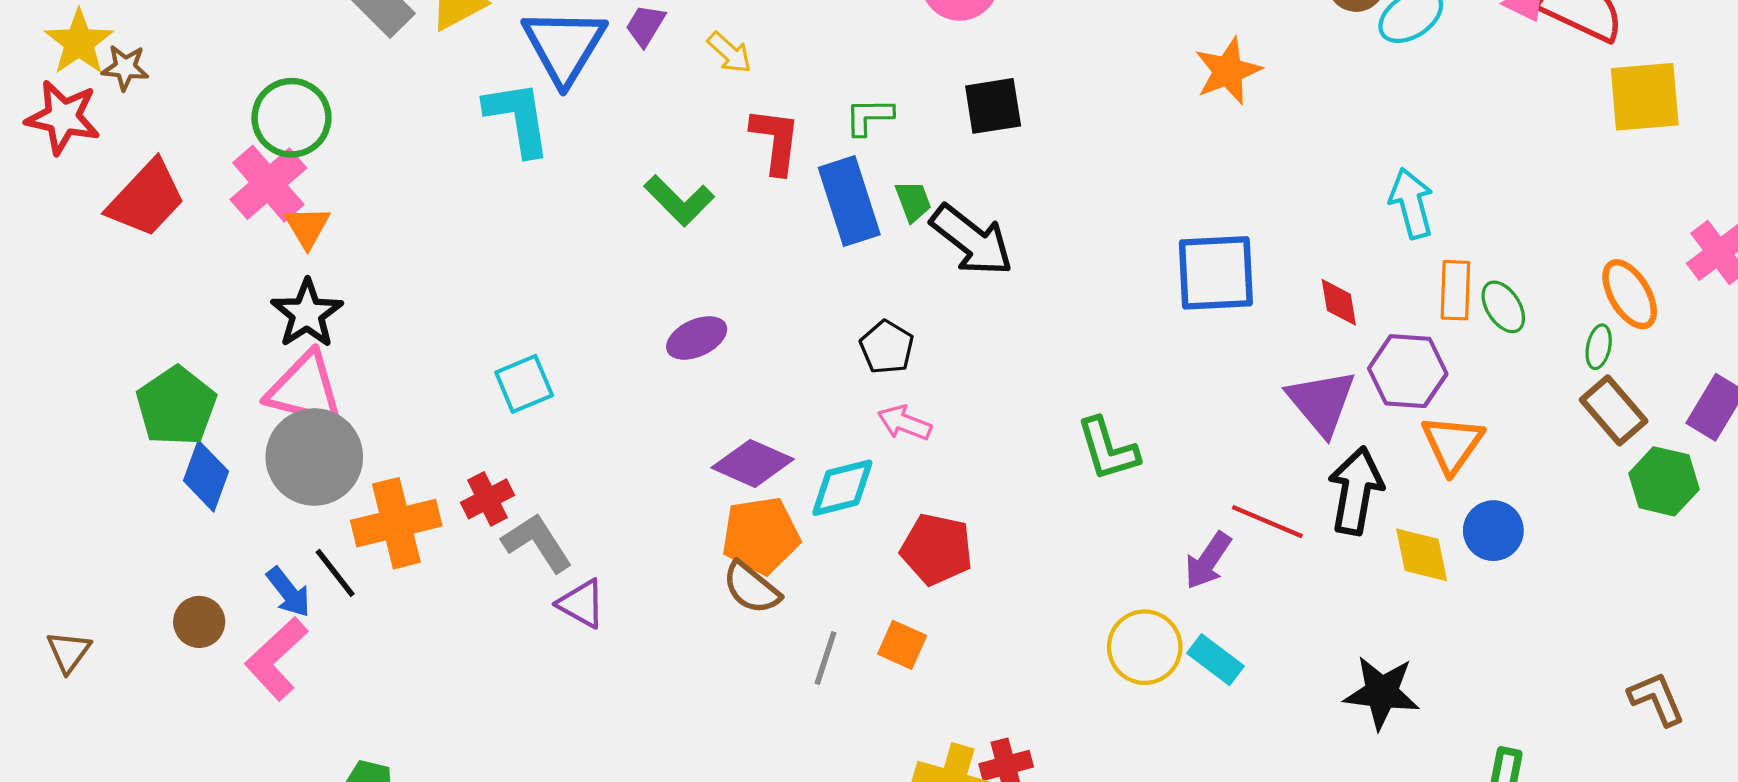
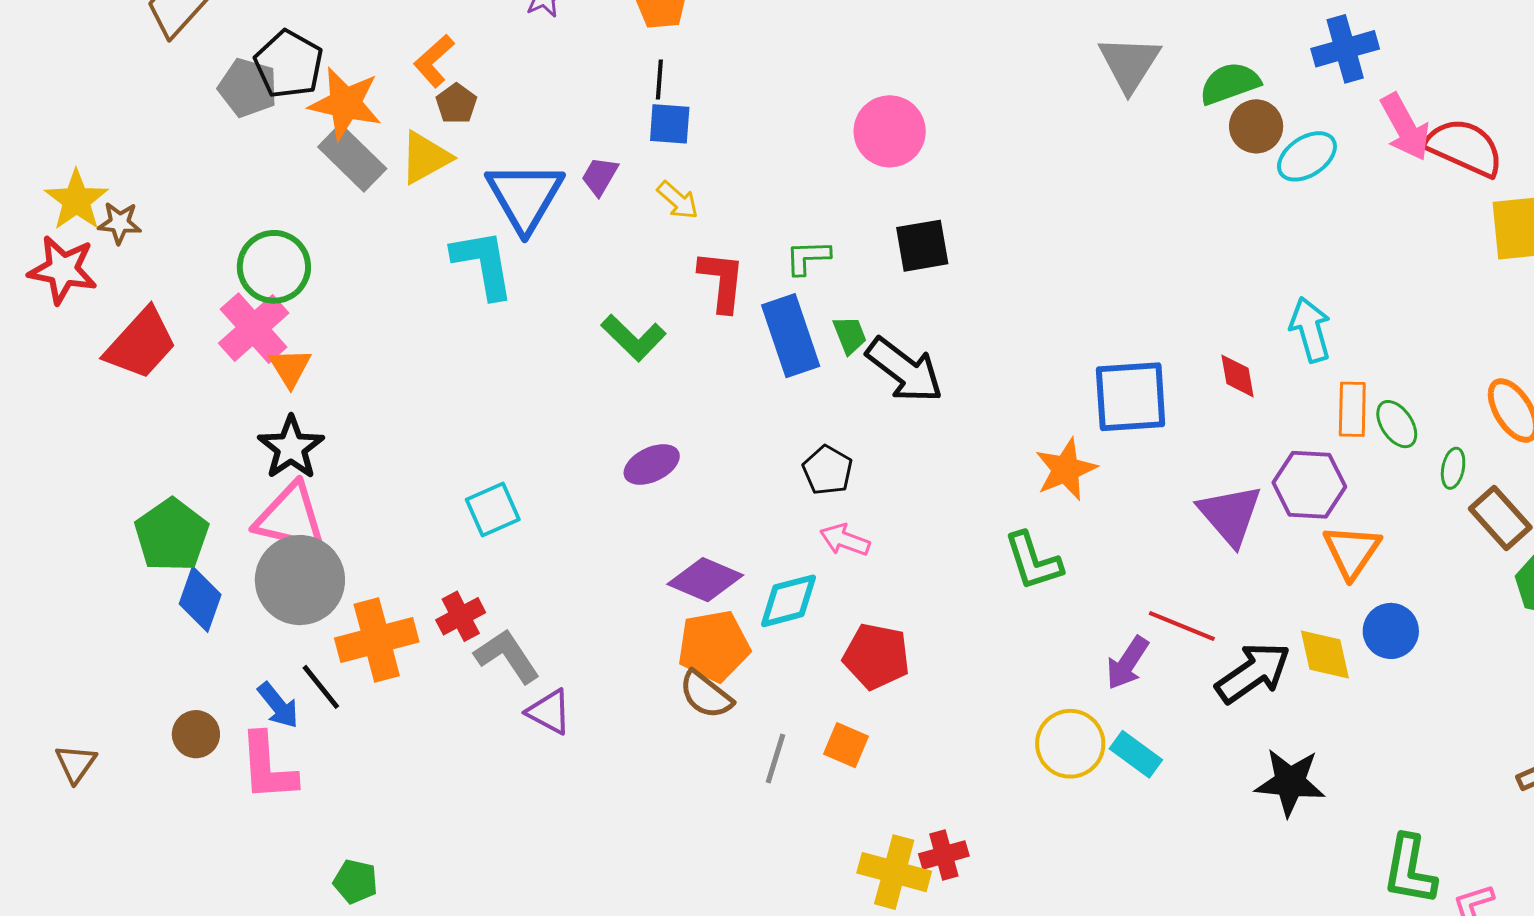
orange star: (1228, 71) -> (1066, 469), moved
red diamond: (1339, 302) -> (1237, 376), moved
green ellipse: (1599, 347) -> (1453, 468), moved
black arrow: (1356, 491) -> (1253, 673), moved, turned 46
pink L-shape: (276, 659) -> (268, 767), turned -50

